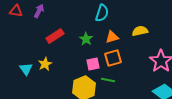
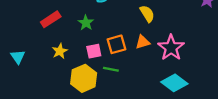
yellow semicircle: (140, 31) -> (147, 14), turned 70
orange triangle: (112, 37) -> (143, 42), moved
yellow star: (45, 64) -> (60, 51), moved

